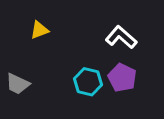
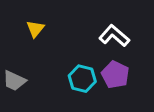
yellow triangle: (39, 30) -> (35, 29), turned -30

